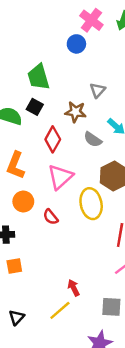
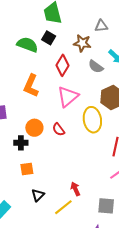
gray triangle: (98, 90) -> (101, 26), turned 40
orange circle: (23, 201) -> (34, 128), moved
black triangle: (17, 317) -> (38, 195), moved

